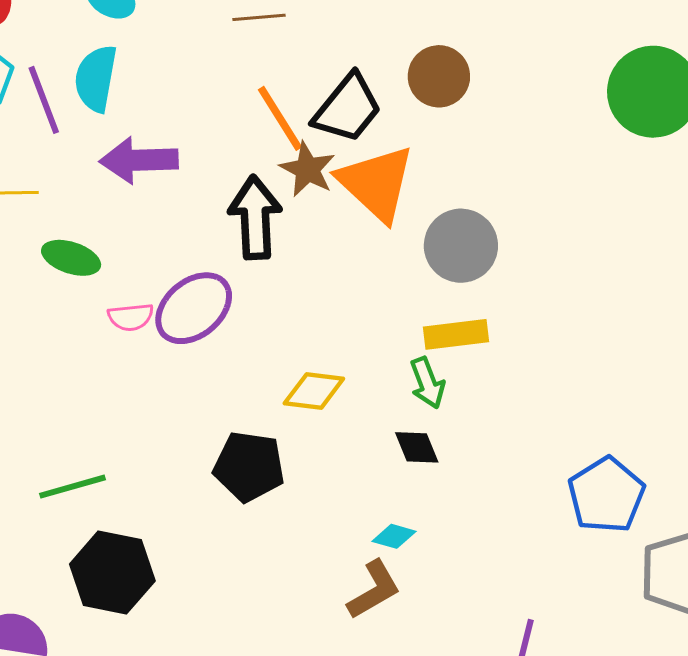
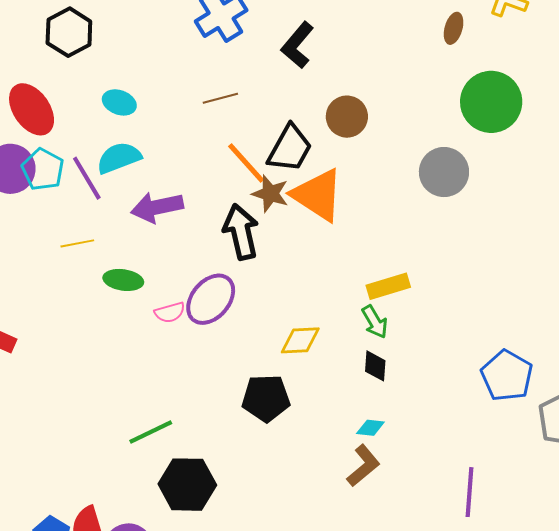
cyan semicircle: (96, 78) -> (119, 158), turned 69
gray circle: (461, 246) -> (444, 172), moved
black diamond: (417, 447) -> (375, 366), turned 36

